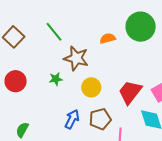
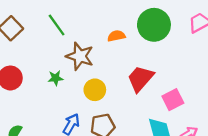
red trapezoid: (130, 92) -> (140, 79), moved

